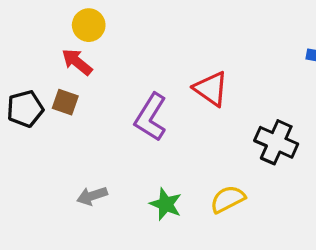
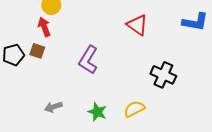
red arrow: (77, 62) -> (44, 27), turned 30
red triangle: (211, 89) -> (137, 25), moved

